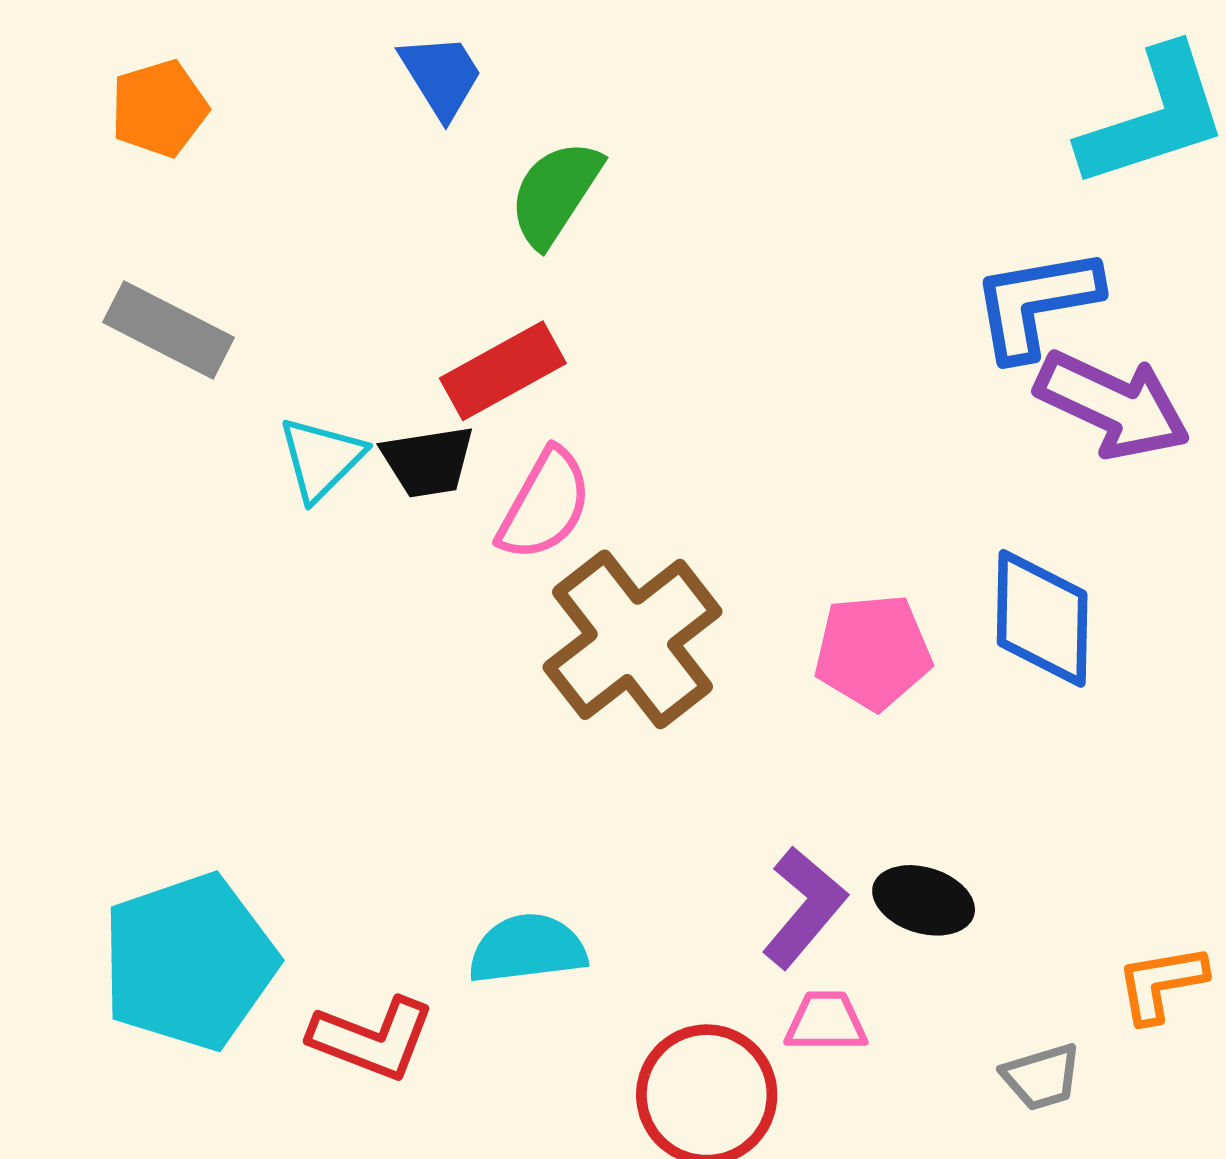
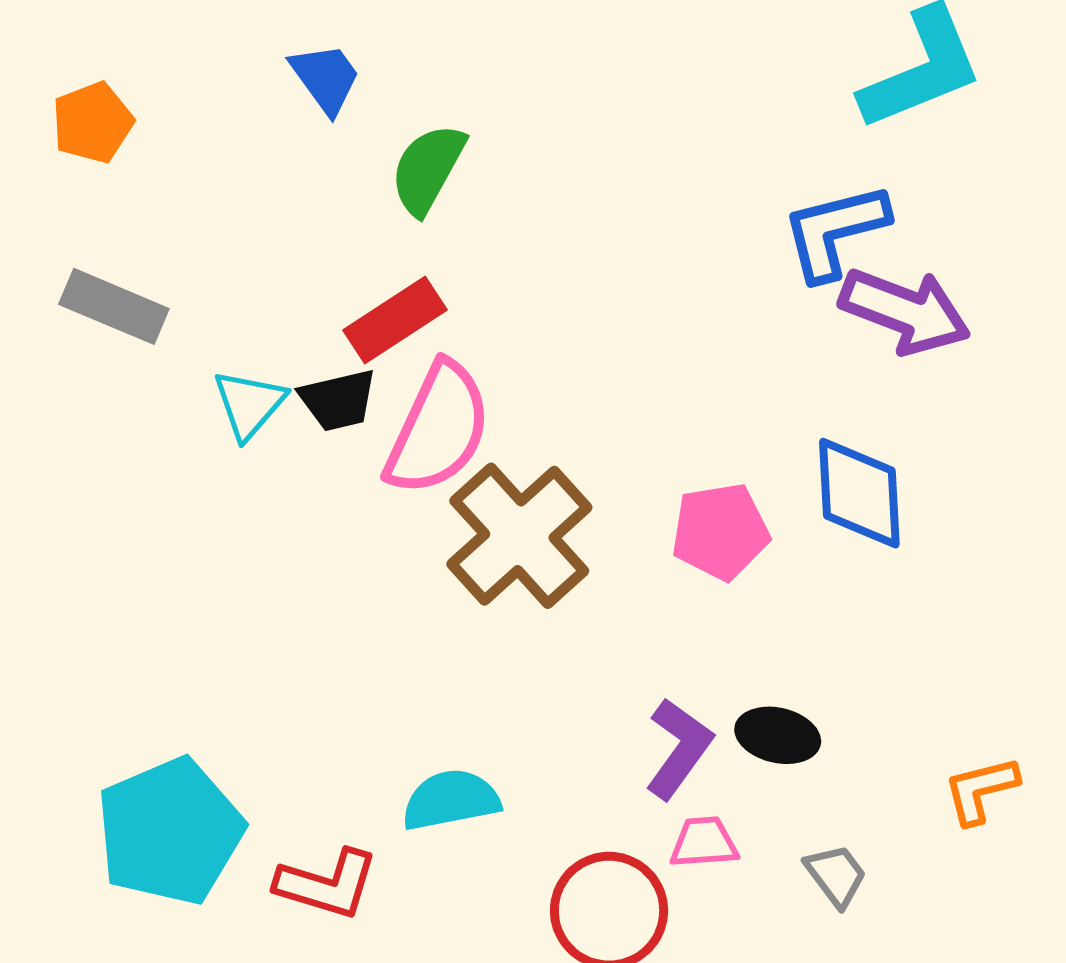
pink semicircle: (545, 505) -> (438, 429), size x1.4
gray trapezoid: (1042, 1077) -> (836, 875), moved, turned -106

